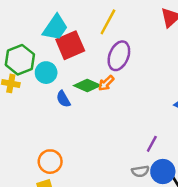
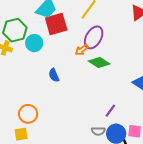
orange arrow: (106, 83) -> (82, 50), moved
green diamond: (87, 86) -> (99, 62), moved
blue semicircle: (63, 99) -> (54, 75), moved

